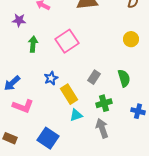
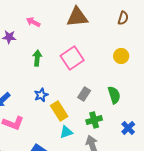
pink square: (67, 41) -> (72, 58), moved
green arrow: (33, 44) -> (37, 58), moved
blue cross: (138, 111) -> (128, 128), turned 32

